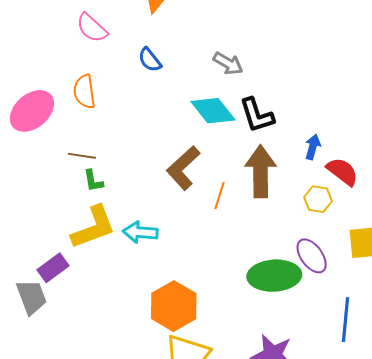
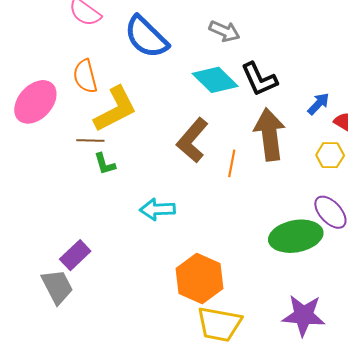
blue semicircle: (150, 60) -> (146, 37), size x1.8
blue arrow: (313, 147) -> (318, 104), turned 35
yellow L-shape: (93, 227) -> (115, 109), moved

